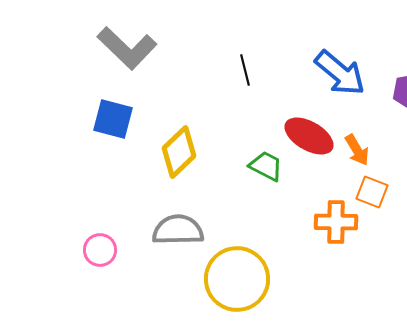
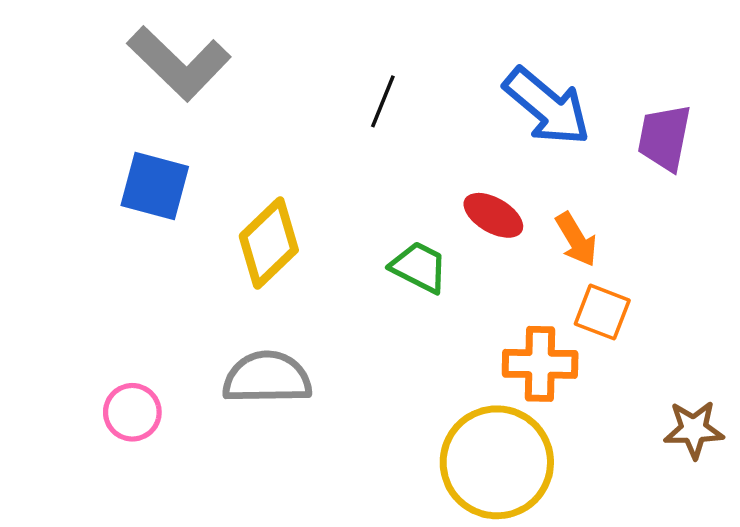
black line: (245, 70) -> (383, 101), turned 36
red ellipse: (309, 136) -> (493, 215), size x0.7
yellow circle: (237, 279) -> (497, 462), moved

